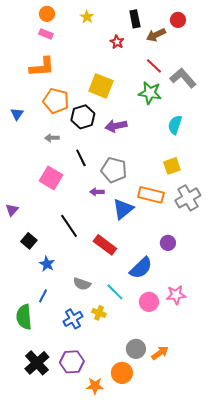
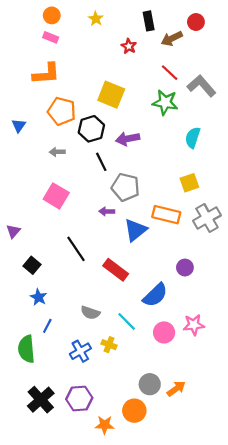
black line: (81, 158) -> (101, 162), moved
blue star: (47, 264) -> (39, 297), moved

